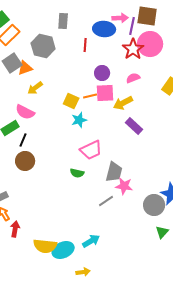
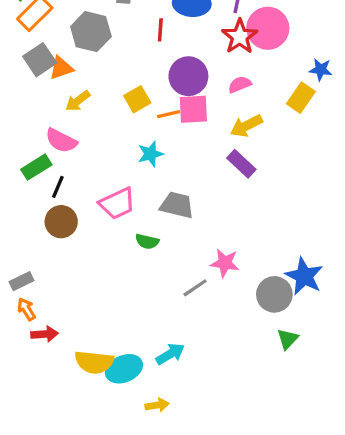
purple circle: (102, 73) -> (188, 76), size x1.5
yellow square: (71, 101) -> (137, 99), moved, turned 35
yellow arrow: (123, 103) -> (246, 126), moved
pink trapezoid: (91, 150) -> (117, 203), moved
gray trapezoid: (114, 172) -> (177, 205), moved, turned -90
red arrow: (15, 229) -> (45, 334), turned 77

